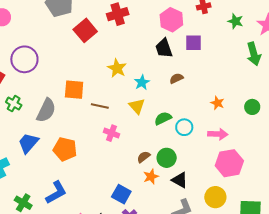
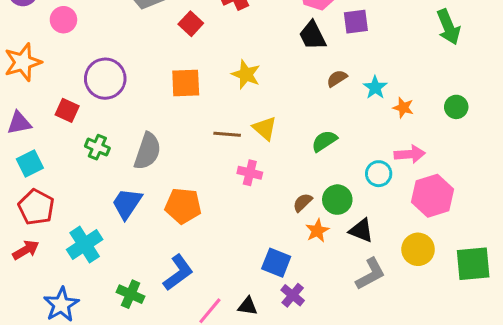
red square: (85, 30) -> (191, 24), size x0.7
cyan star: (142, 82) -> (375, 87), moved
orange square: (74, 90) -> (186, 83), moved
yellow triangle: (137, 106) -> (265, 128), moved
cyan circle: (184, 127) -> (379, 174), moved

